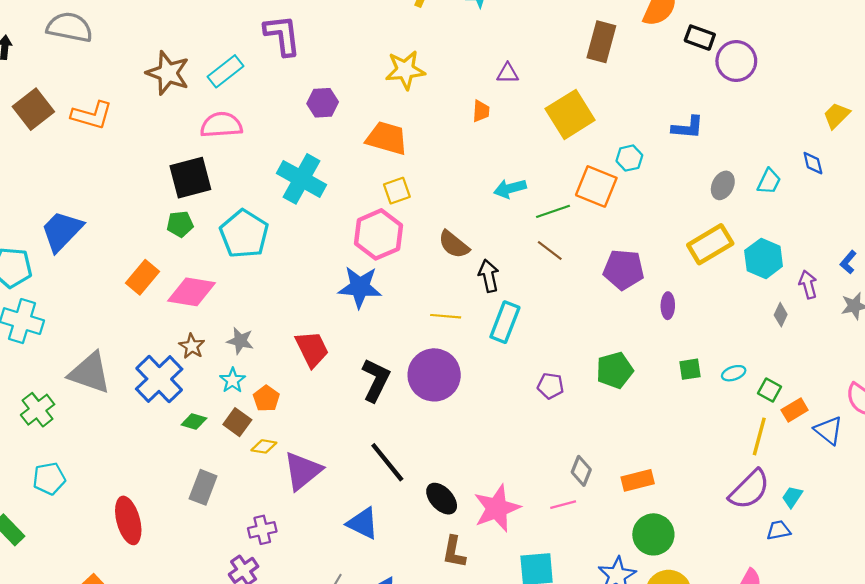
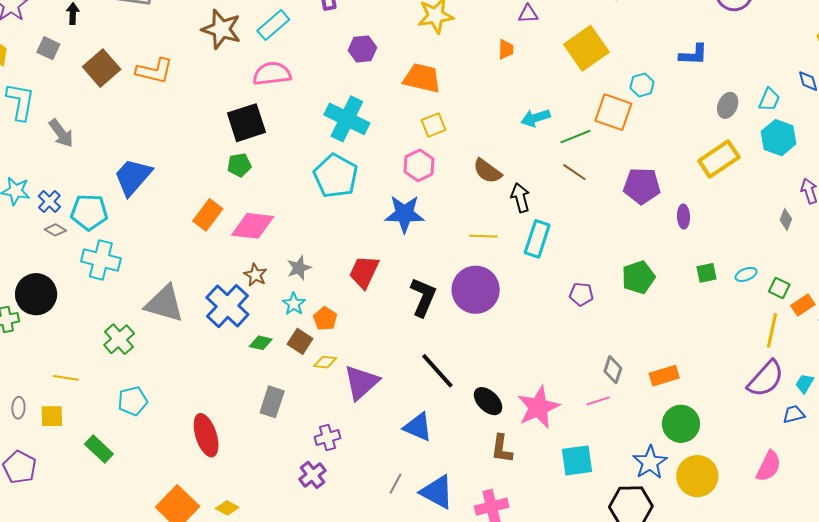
cyan pentagon: (244, 234) -> (336, 176), moved
pink hexagon: (379, 234) -> (419, 165), size x0.7
cyan hexagon: (764, 258) -> (779, 138), moved
gray star: (240, 341) -> (299, 268), turned -30
red trapezoid: (312, 349) -> (364, 272), turned -126

